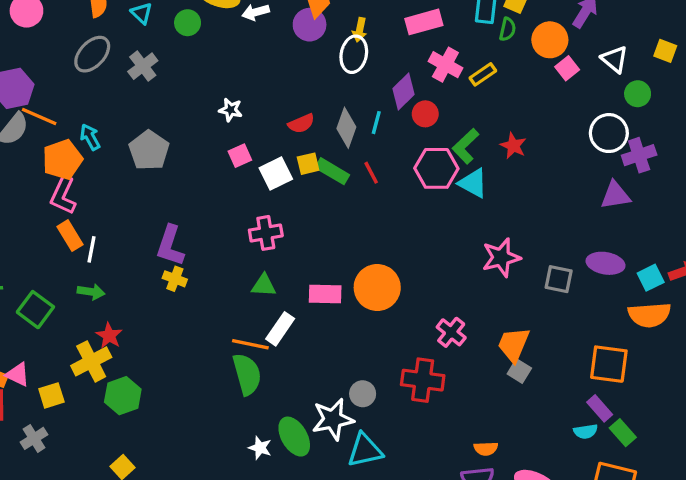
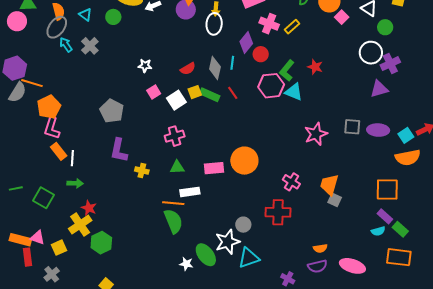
gray ellipse: (92, 54) -> (57, 27), moved
cyan arrow: (90, 137) -> (66, 45), moved
gray pentagon: (149, 150) -> (112, 111), moved
yellow cross: (175, 279) -> (142, 171), moved
gray square: (559, 279) -> (352, 127), moved
white rectangle: (280, 329) -> (190, 192), turned 54

